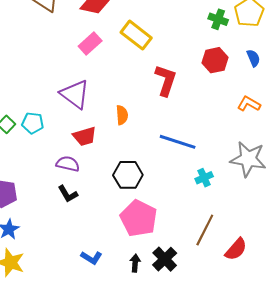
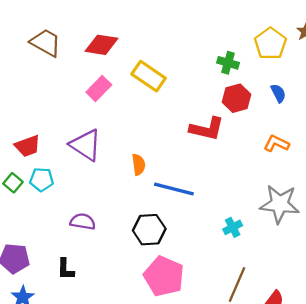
green cross: (218, 19) -> (228, 63), moved
red L-shape: (166, 80) -> (207, 129), moved, turned 88
red trapezoid: (85, 136) -> (27, 146), moved
blue line: (178, 142) -> (174, 189), moved
black L-shape: (68, 194) -> (66, 269), moved, turned 35

